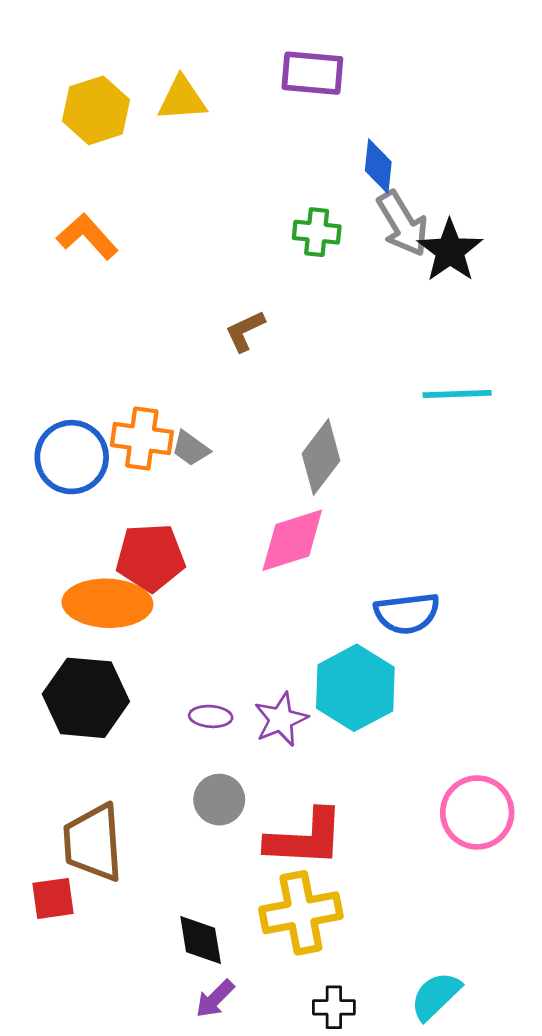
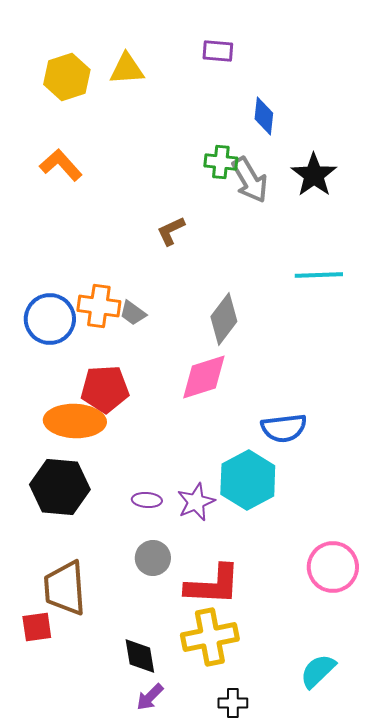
purple rectangle: (312, 73) -> (218, 51), size x0.7
gray arrow: (403, 224) -> (250, 180), moved
cyan semicircle: (436, 996) -> (318, 671), moved

